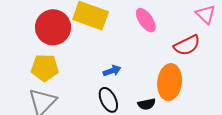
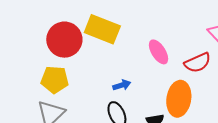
pink ellipse: (146, 20) -> (159, 52), moved

